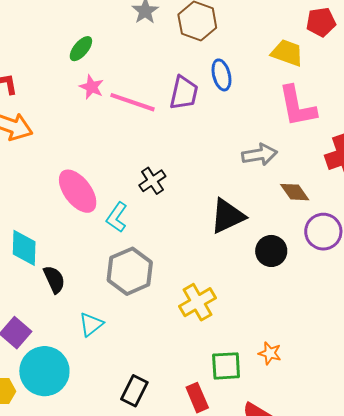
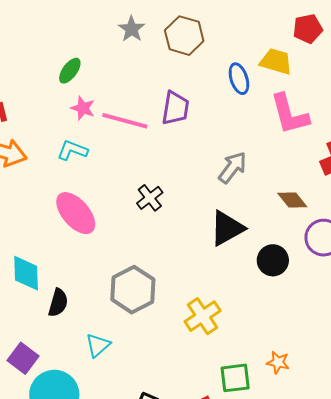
blue ellipse: (221, 75) -> (239, 79), moved
gray arrow: (259, 155) -> (232, 167), moved, turned -40
cyan L-shape: (117, 217) -> (72, 150), moved, turned 80
black semicircle: (54, 279) -> (58, 303), turned 44

